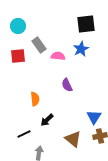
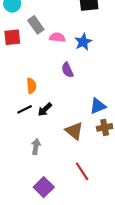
blue star: (81, 49) -> (83, 42), moved
blue triangle: (94, 117) -> (98, 106), turned 35
black line: (24, 134) -> (25, 109), moved

